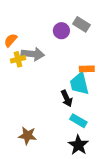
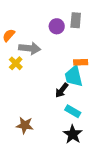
gray rectangle: (82, 24) -> (76, 20), turned 63
yellow cross: (18, 59) -> (16, 63), moved, turned -32
black arrow: (67, 98) -> (62, 90), turned 63

